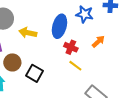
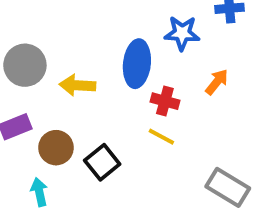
yellow line: (75, 66) -> (161, 137), moved
black square: (35, 73) -> (102, 162), turned 30

